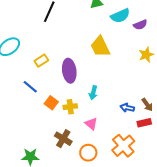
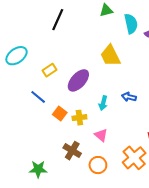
cyan semicircle: (120, 16) -> (131, 24), turned -78
purple ellipse: (69, 71) -> (78, 80), turned 50
blue arrow: (127, 108) -> (129, 97), moved

